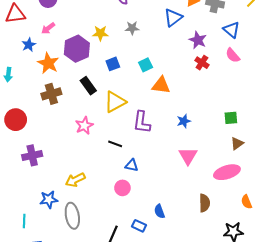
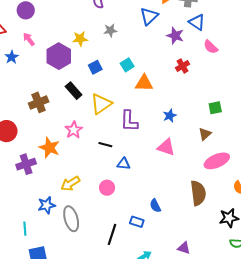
pink arrow: (48, 28) -> (29, 39), turned 96
blue triangle: (232, 30) -> (197, 22), moved
orange star: (48, 63) -> (49, 148), moved
red cross: (202, 63) -> (183, 66), moved, turned 32
brown triangle: (237, 143) -> (205, 134), moved
pink triangle: (188, 156) -> (166, 147), moved, turned -36
pink circle: (122, 188) -> (107, 188), moved
brown semicircle: (204, 203) -> (198, 193), size x1.4

